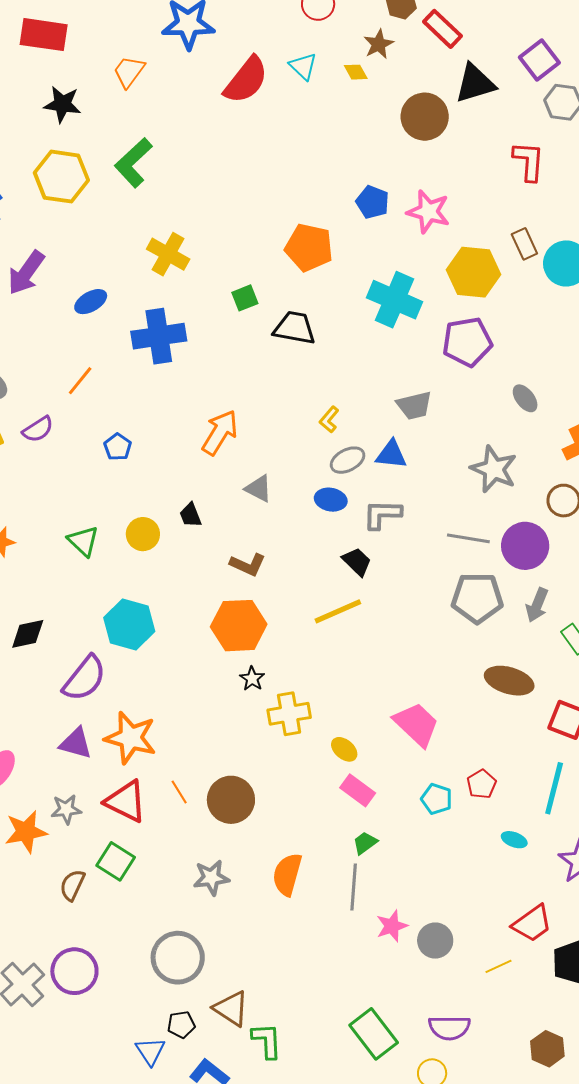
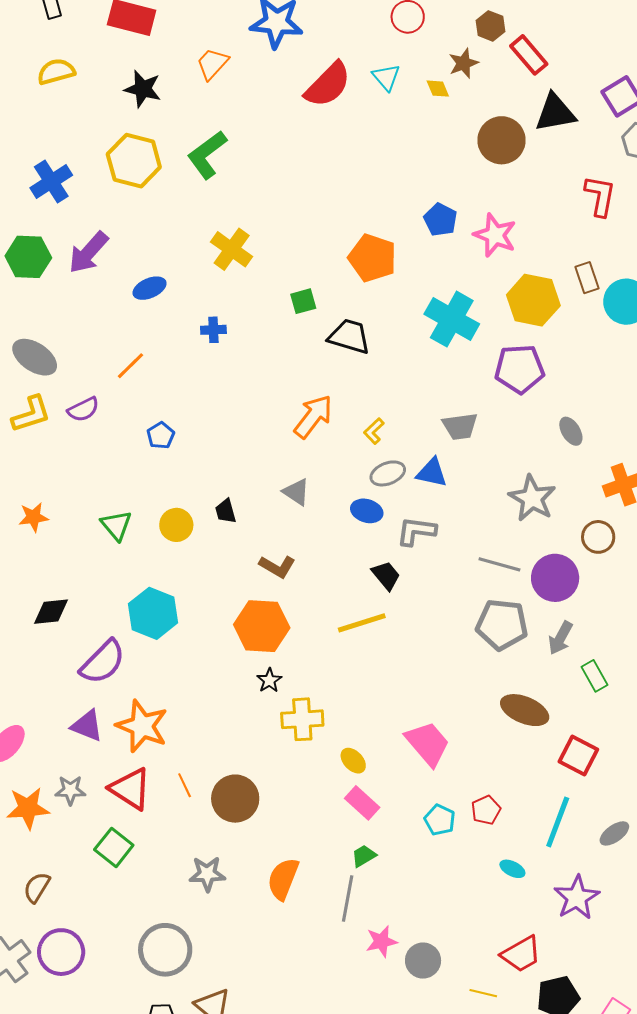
blue cross: (159, 336) -> (213, 330), size x0.5
orange arrow: (220, 432) -> (313, 416), moved
brown semicircle: (72, 885) -> (37, 887), moved
yellow line: (499, 966) -> (483, 993), turned 32

